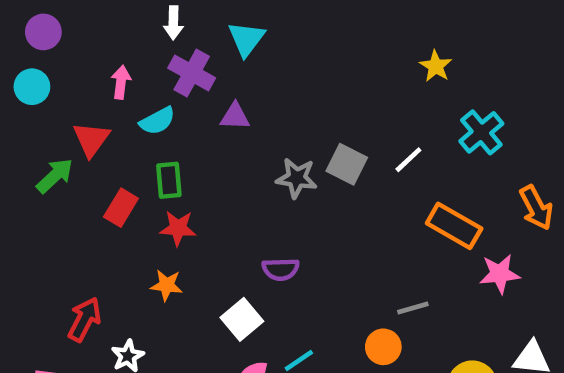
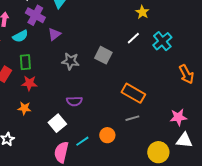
purple triangle: (235, 116) -> (54, 34), turned -40
white line: (408, 160) -> (133, 38), moved
gray star: (297, 178) -> (70, 61), moved
orange rectangle: (454, 226) -> (133, 93), moved
pink star: (500, 274) -> (178, 117), moved
orange circle: (383, 347) -> (107, 135), moved

